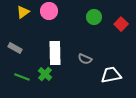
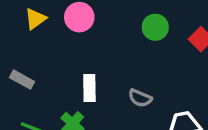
white rectangle: (55, 53) -> (89, 88), size x0.7

